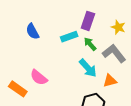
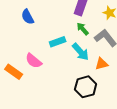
cyan rectangle: (69, 37) -> (58, 42), moved

